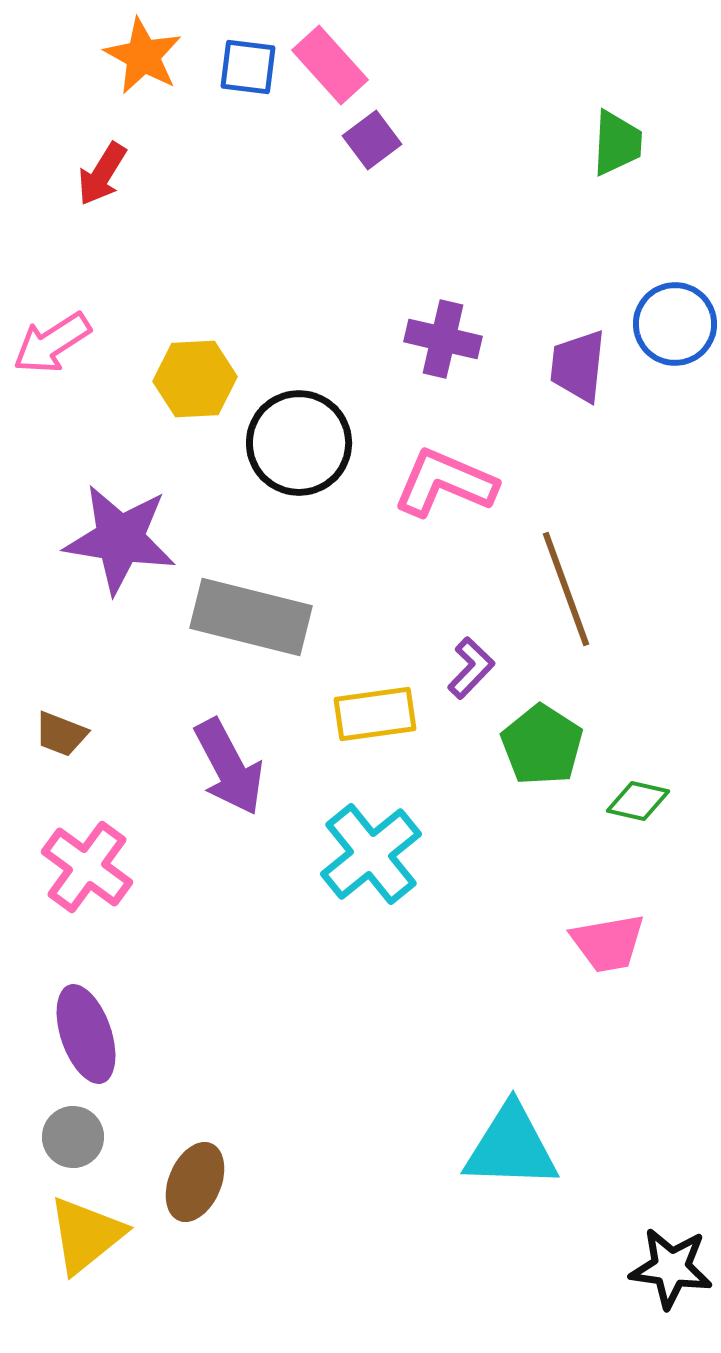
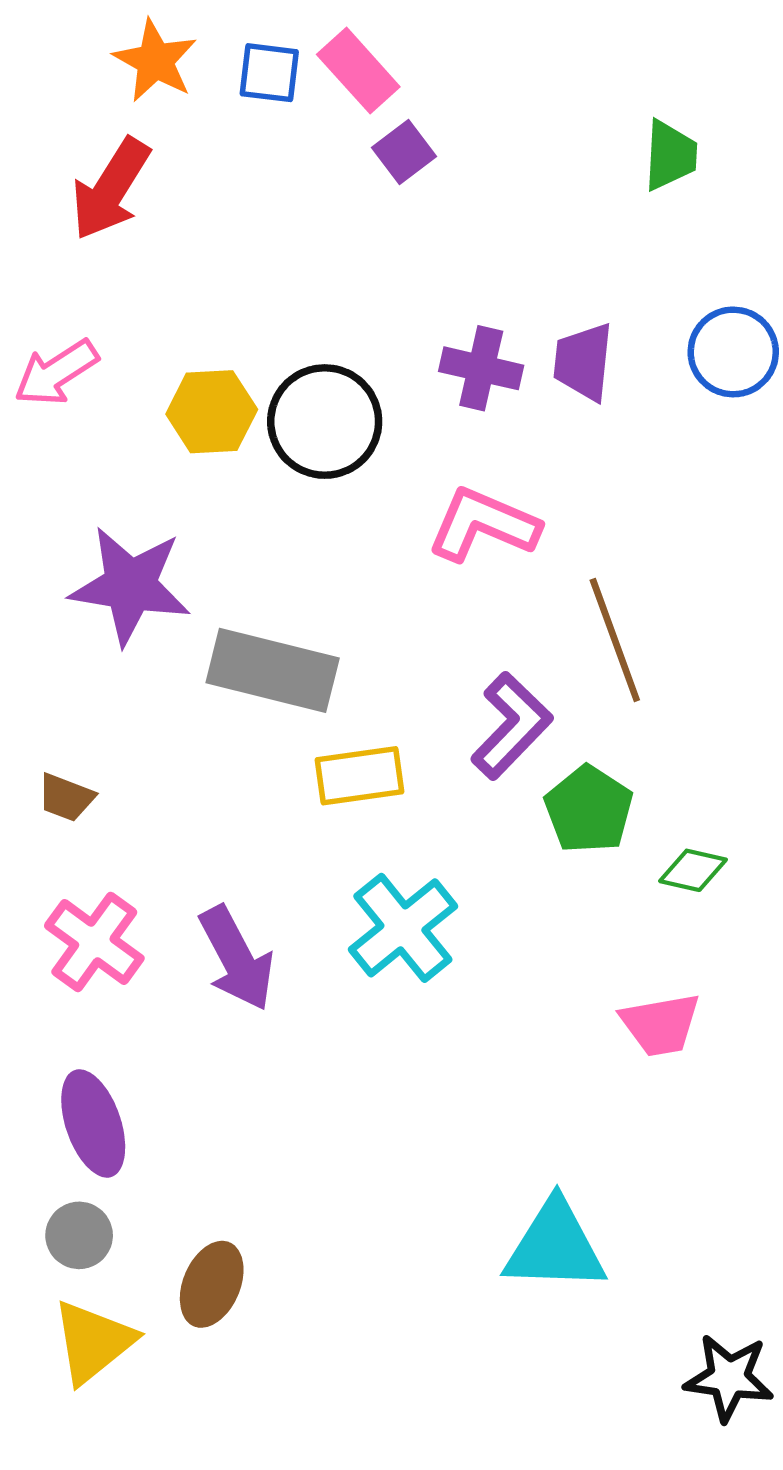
red arrow: (102, 174) -> (111, 189), size x1.5
purple trapezoid: (578, 366) -> (583, 362), moved
black circle: (299, 443) -> (325, 422), moved
purple L-shape: (471, 668) -> (512, 726), size x1.6
yellow rectangle: (375, 714) -> (359, 776), moved
purple arrow: (229, 767) -> (237, 958), moved

